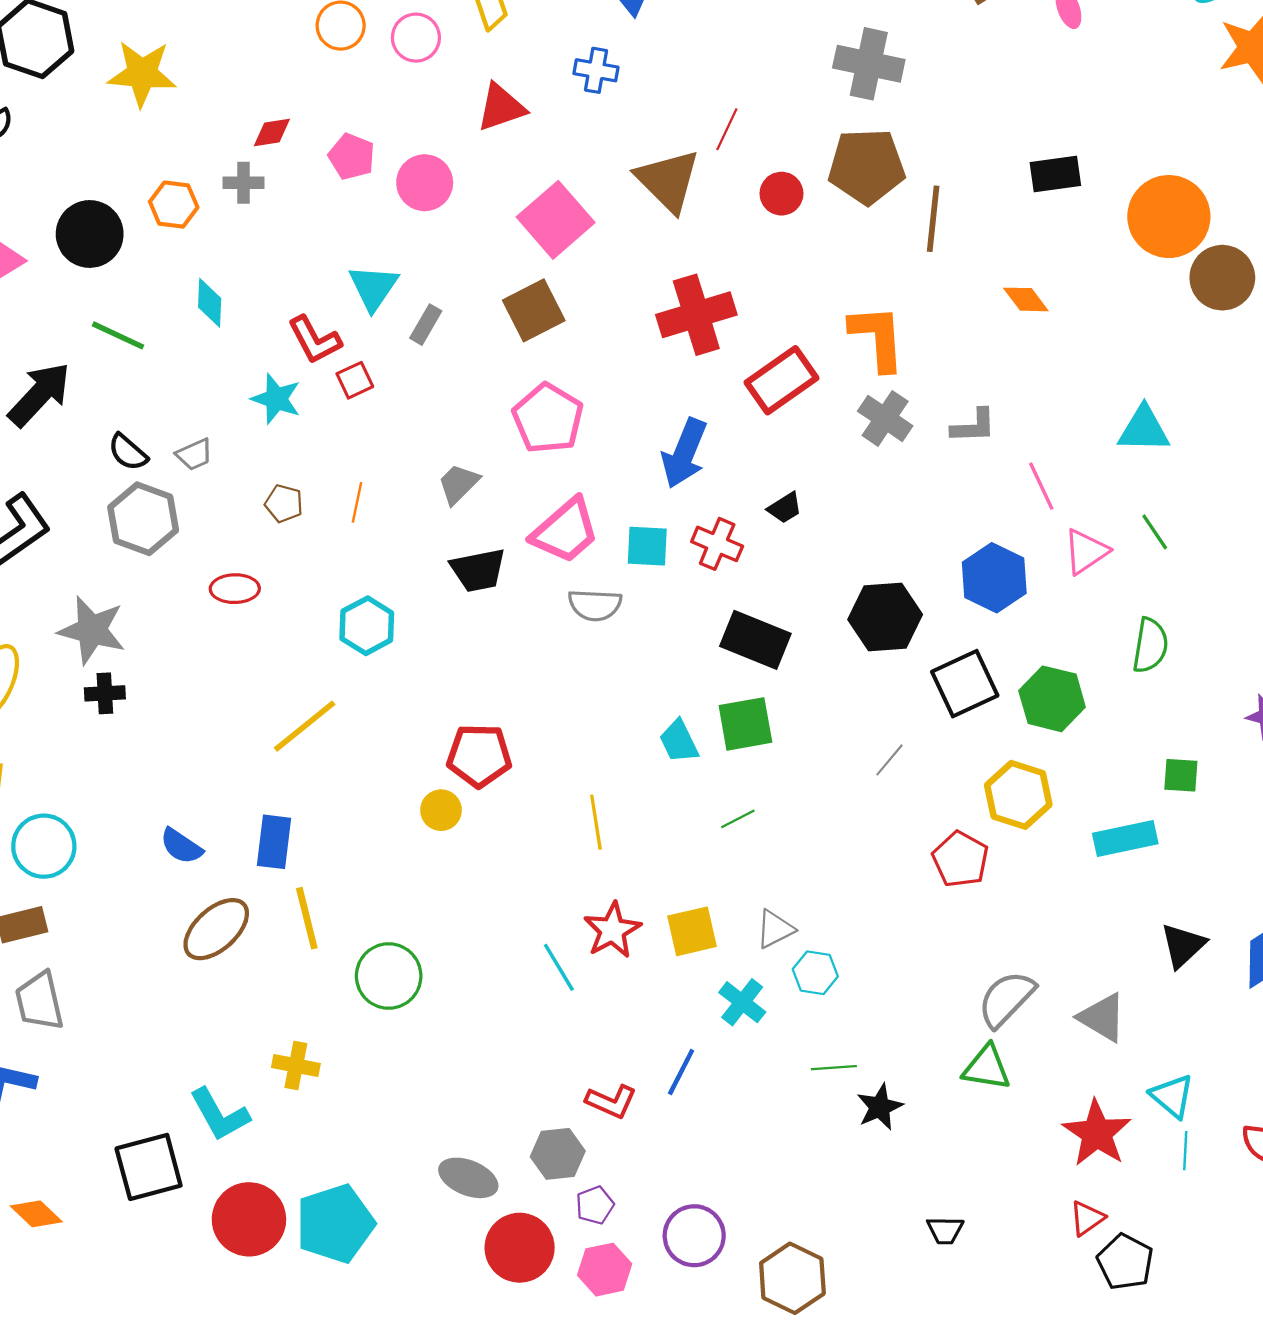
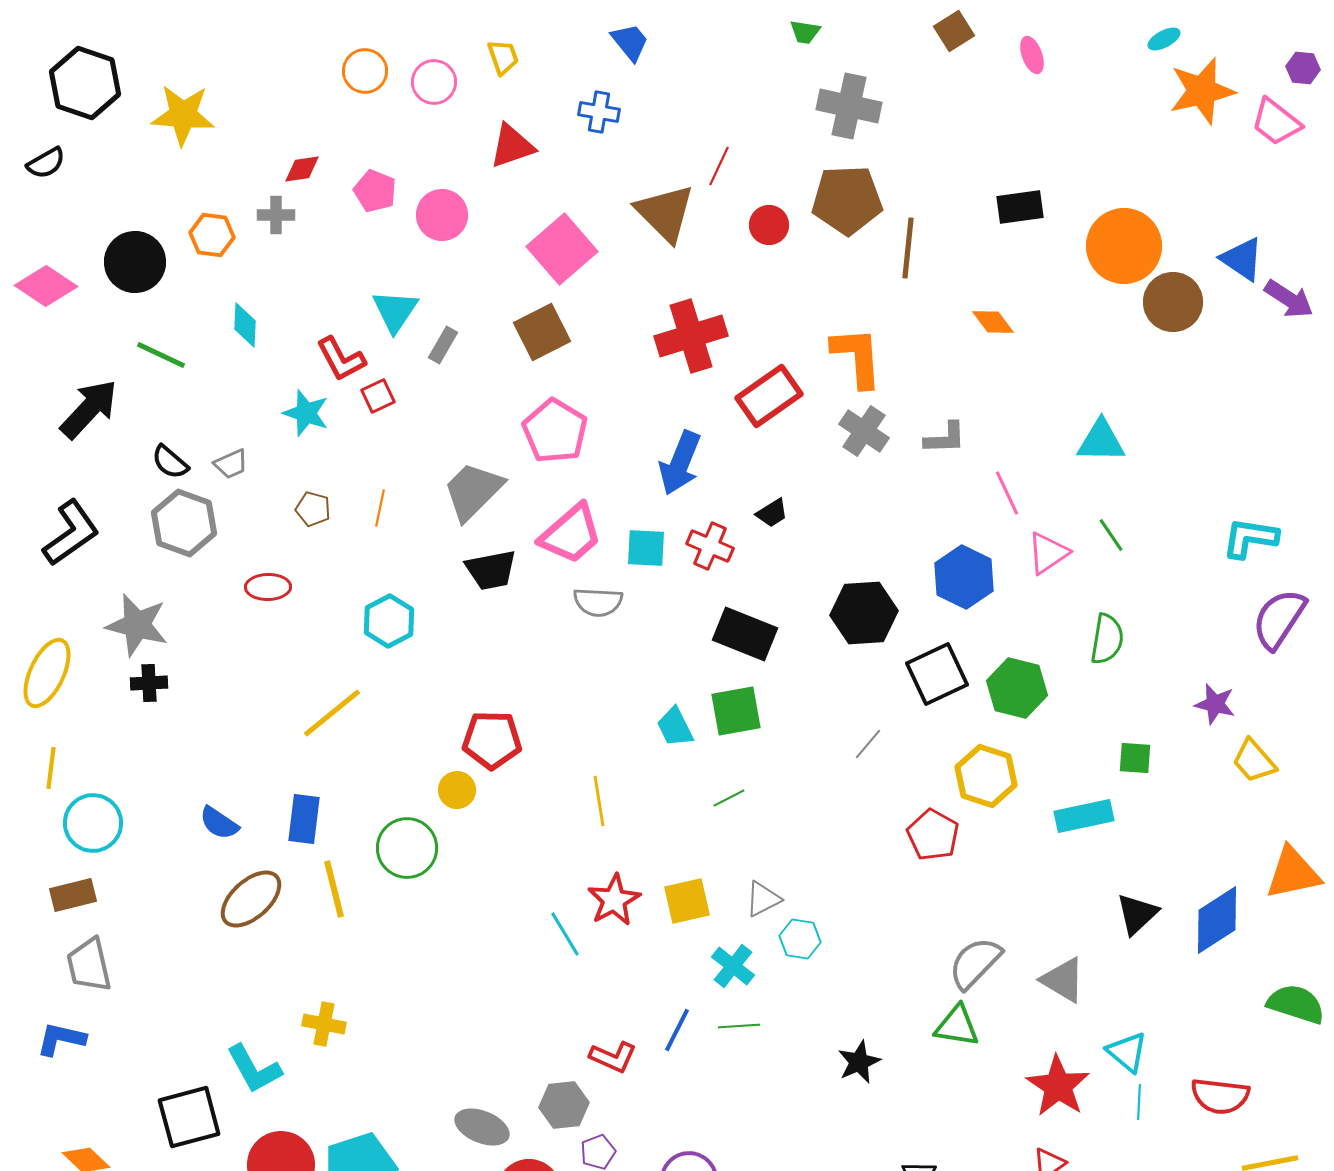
gray trapezoid: (458, 484) -> (473, 491), size x1.6
green circle: (389, 976) -> (407, 848), moved
green line: (834, 1068) -> (739, 1026), moved

